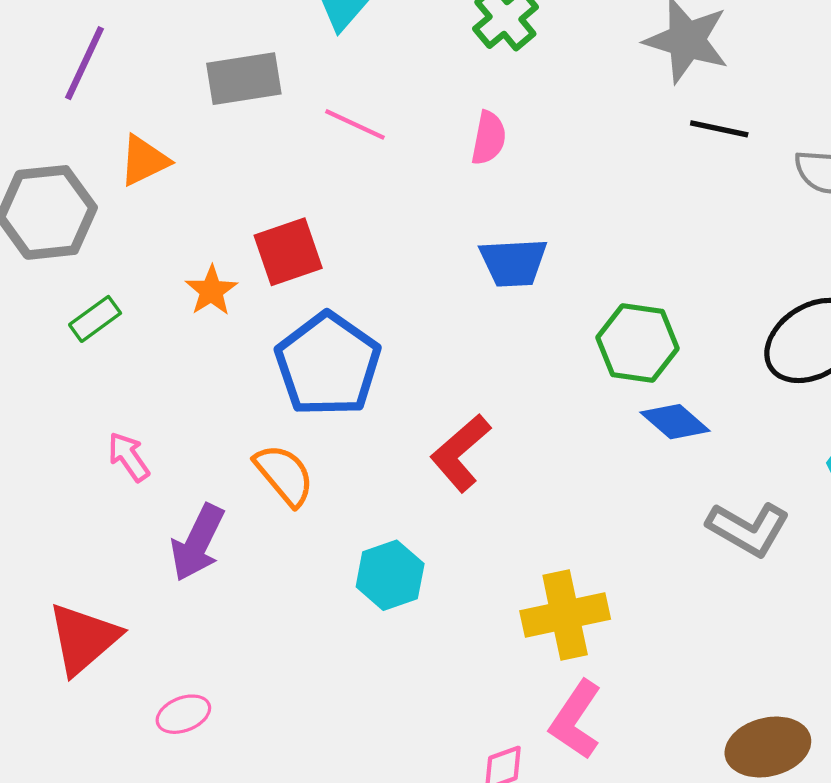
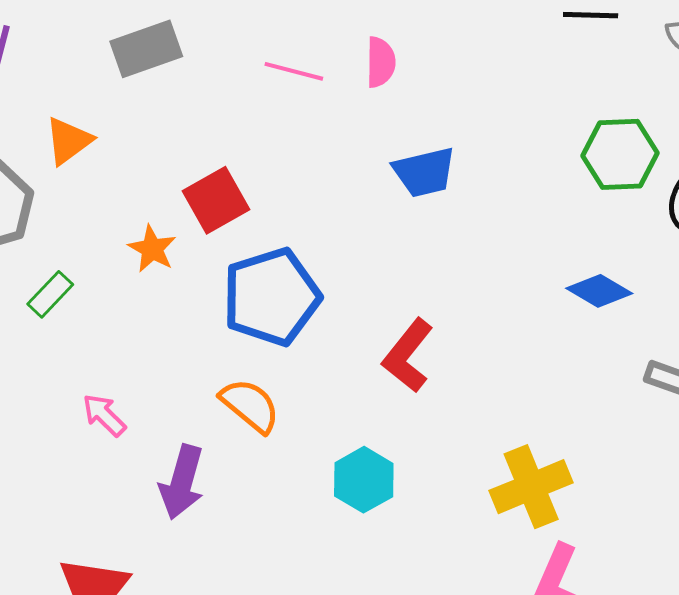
pink line: (355, 124) -> (294, 71), moved
green hexagon: (638, 343) -> (620, 154), moved
blue pentagon: (328, 365) -> (271, 297), turned 30

